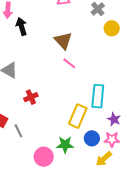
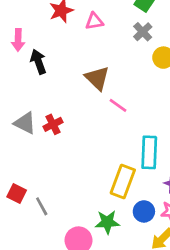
pink line: (69, 63) -> (118, 105), moved
red cross: (31, 97) -> (53, 124), moved

